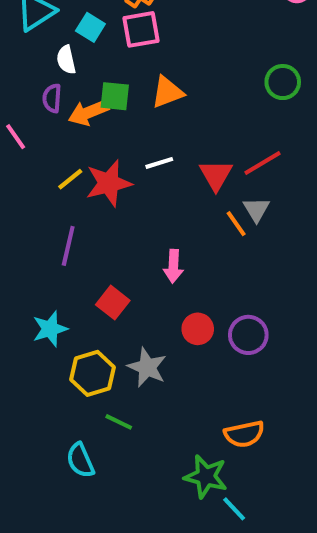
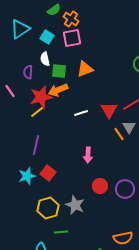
white semicircle: (66, 60) -> (45, 59), moved
orange arrow: (88, 112) -> (58, 90), moved
white line: (159, 163) -> (81, 113), moved
red star: (109, 183) -> (41, 97), moved
red square: (113, 303) -> (48, 173), moved
cyan star: (50, 329) -> (27, 176), moved
green line: (119, 422) -> (61, 232), turned -32

